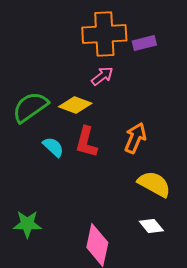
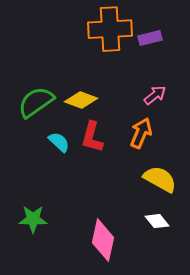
pink arrow: (102, 76) -> (155, 95), moved

